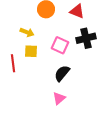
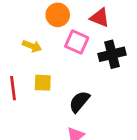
pink square: (60, 45) -> (77, 42), moved
yellow square: (31, 51) -> (43, 83), moved

